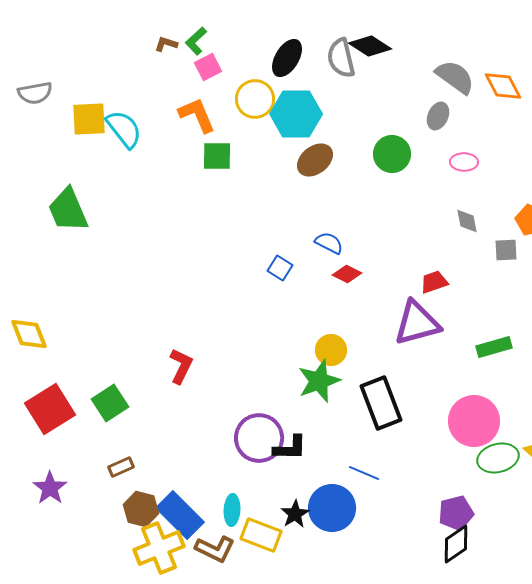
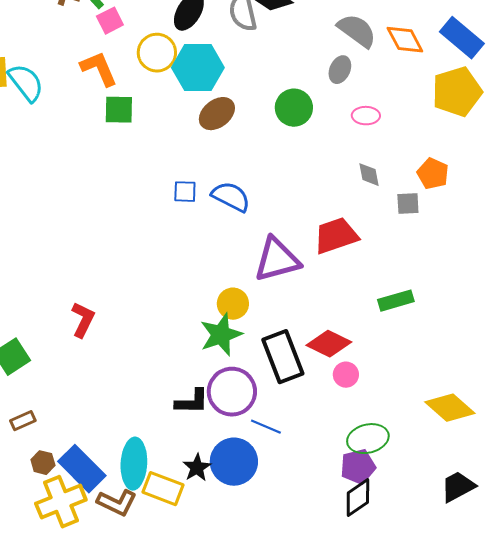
blue semicircle: (329, 243) -> (231, 197), size x1.4
blue square: (280, 268) -> (185, 192), moved, turned -30
red diamond: (347, 274) -> (329, 344), moved, size x1.5
red trapezoid: (434, 282) -> (336, 236), size x1.6
purple triangle: (417, 323) -> (277, 260), moved
pink circle: (474, 421) -> (346, 375), moved, size x0.5
purple circle: (259, 438) -> (232, 392), moved
green ellipse: (498, 458) -> (368, 439), moved
brown hexagon: (141, 509) -> (43, 463), size x0.7
cyan ellipse: (232, 510) -> (134, 464), size x1.6

